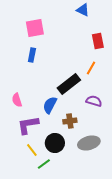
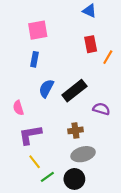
red rectangle: (98, 41) -> (91, 44), moved
orange line: (91, 68) -> (108, 57), moved
blue semicircle: (50, 105) -> (46, 88), moved
black circle: (55, 143) -> (74, 179), moved
gray ellipse: (89, 143) -> (83, 154), moved

